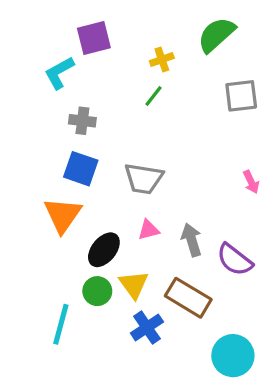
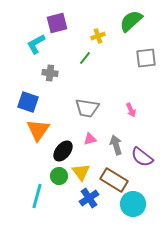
green line: (154, 96) -> (85, 58), moved
blue square: (81, 169) -> (28, 102), moved
pink arrow: (251, 182) -> (131, 110), moved
cyan circle: (233, 356) -> (133, 204), moved

